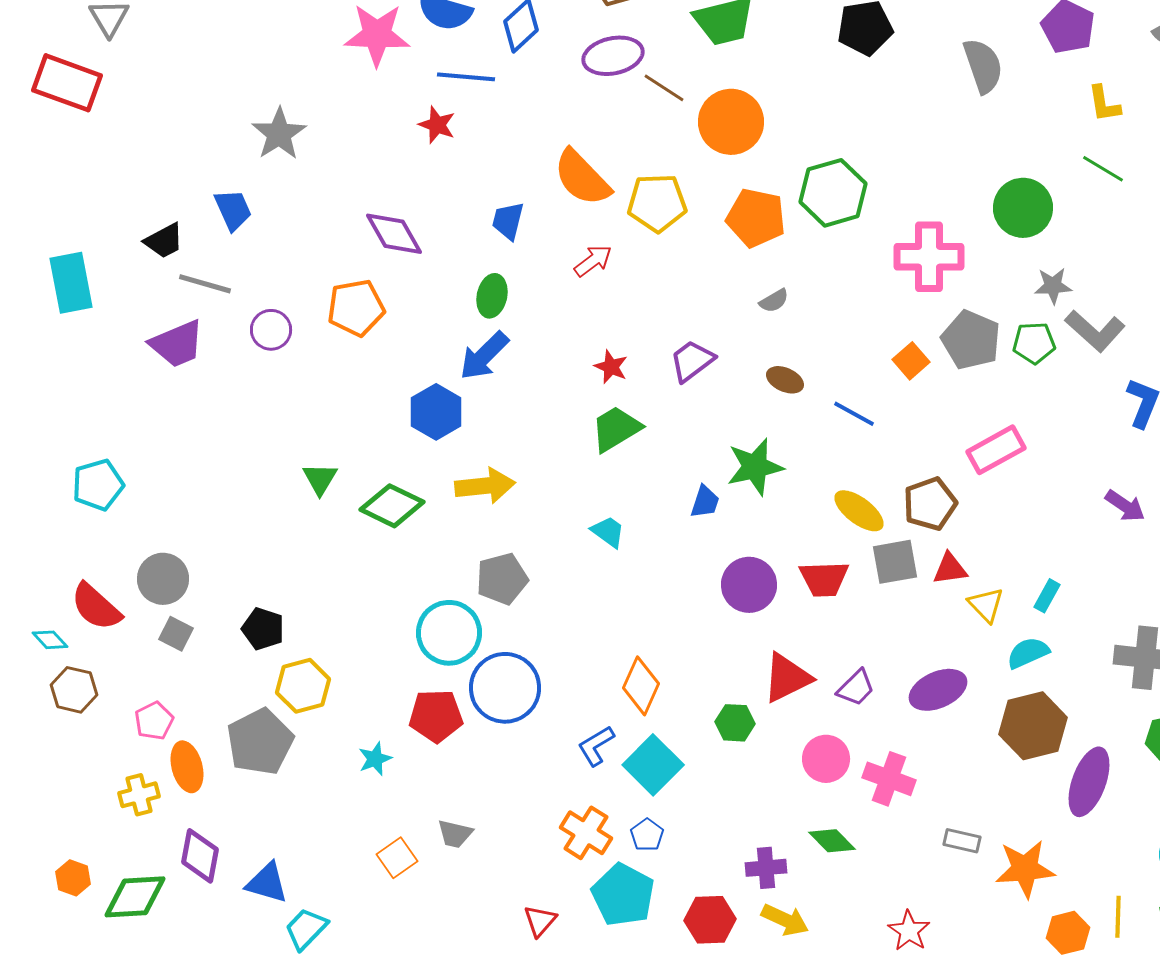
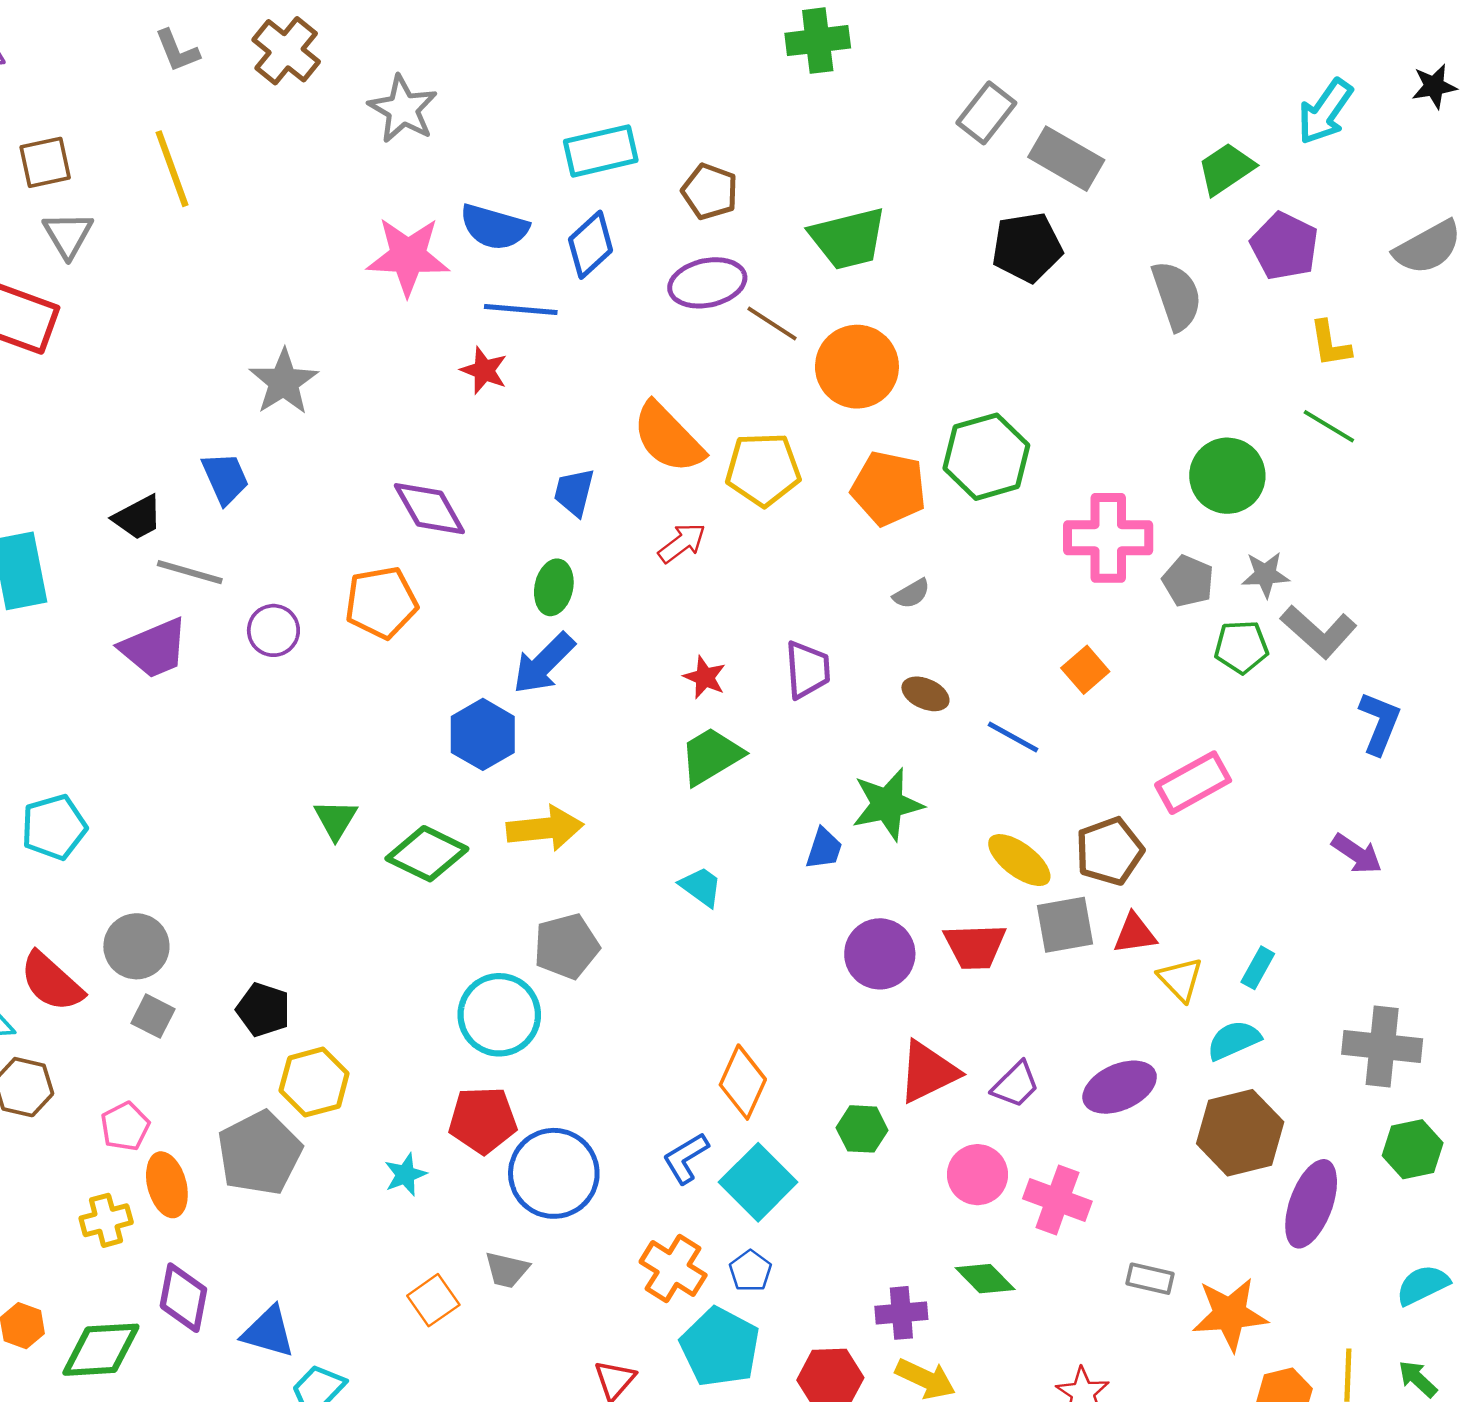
gray pentagon: (971, 340) -> (1188, 581), moved, size x0.7
purple trapezoid: (692, 361) -> (808, 670), turned 123
blue circle: (505, 688) -> (554, 1173), moved

